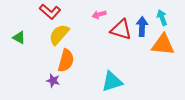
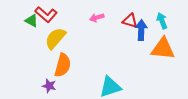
red triangle: (121, 30) -> (130, 21), moved, size x0.7
green triangle: (19, 38) -> (32, 21), moved

